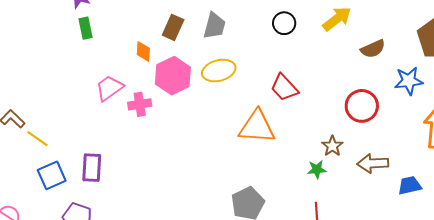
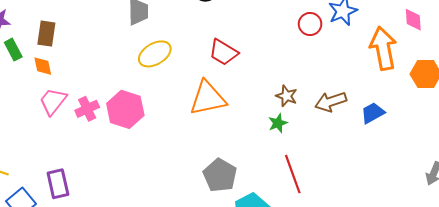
brown rectangle: (173, 27) -> (46, 34), moved
orange diamond: (143, 51) -> (43, 66), moved
pink hexagon: (173, 76) -> (125, 109), moved
red circle: (362, 106) -> (310, 24), moved, size x0.7

